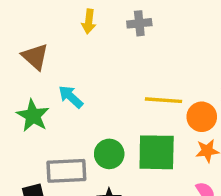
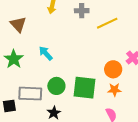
cyan arrow: (71, 97) -> (46, 53), moved
yellow line: (164, 100) -> (107, 23), moved, turned -35

